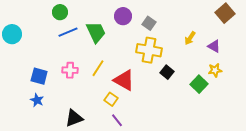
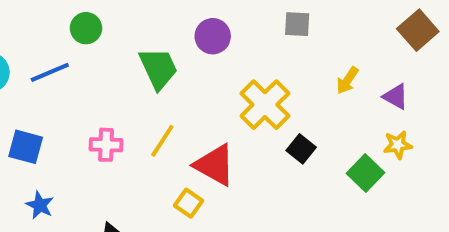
gray square: (149, 23) -> (297, 24), moved, turned -32
blue line: (68, 32) -> (50, 72), moved
yellow cross: (149, 50) -> (265, 105), turned 35
blue square: (39, 76) -> (26, 147), moved

